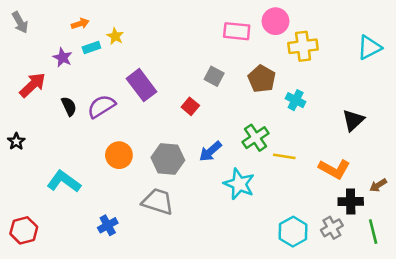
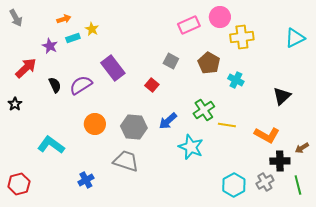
pink rectangle: (237, 31) -> (189, 25), turned -30
black star: (16, 141) -> (15, 104), moved

